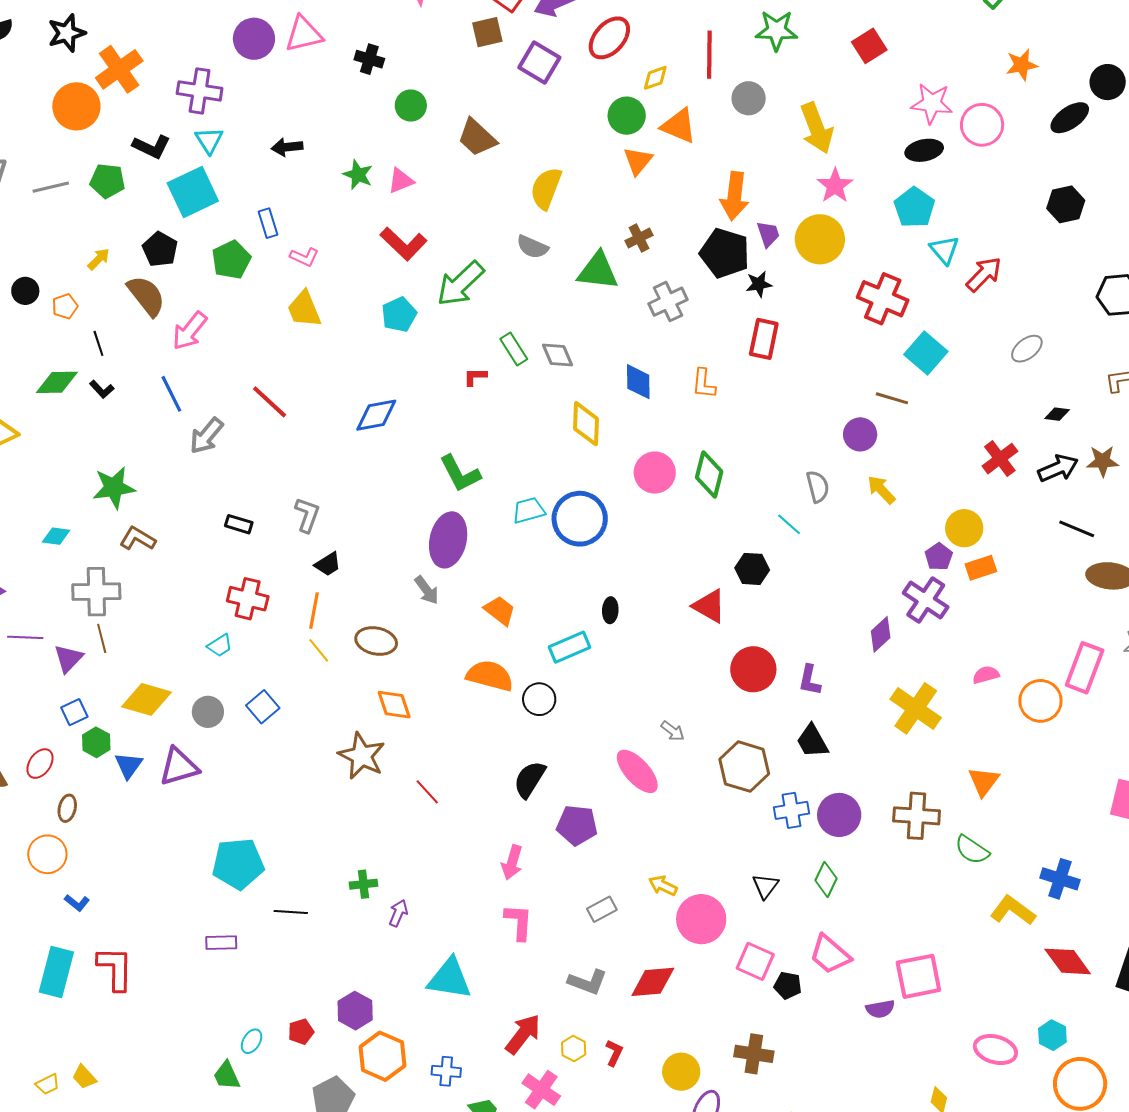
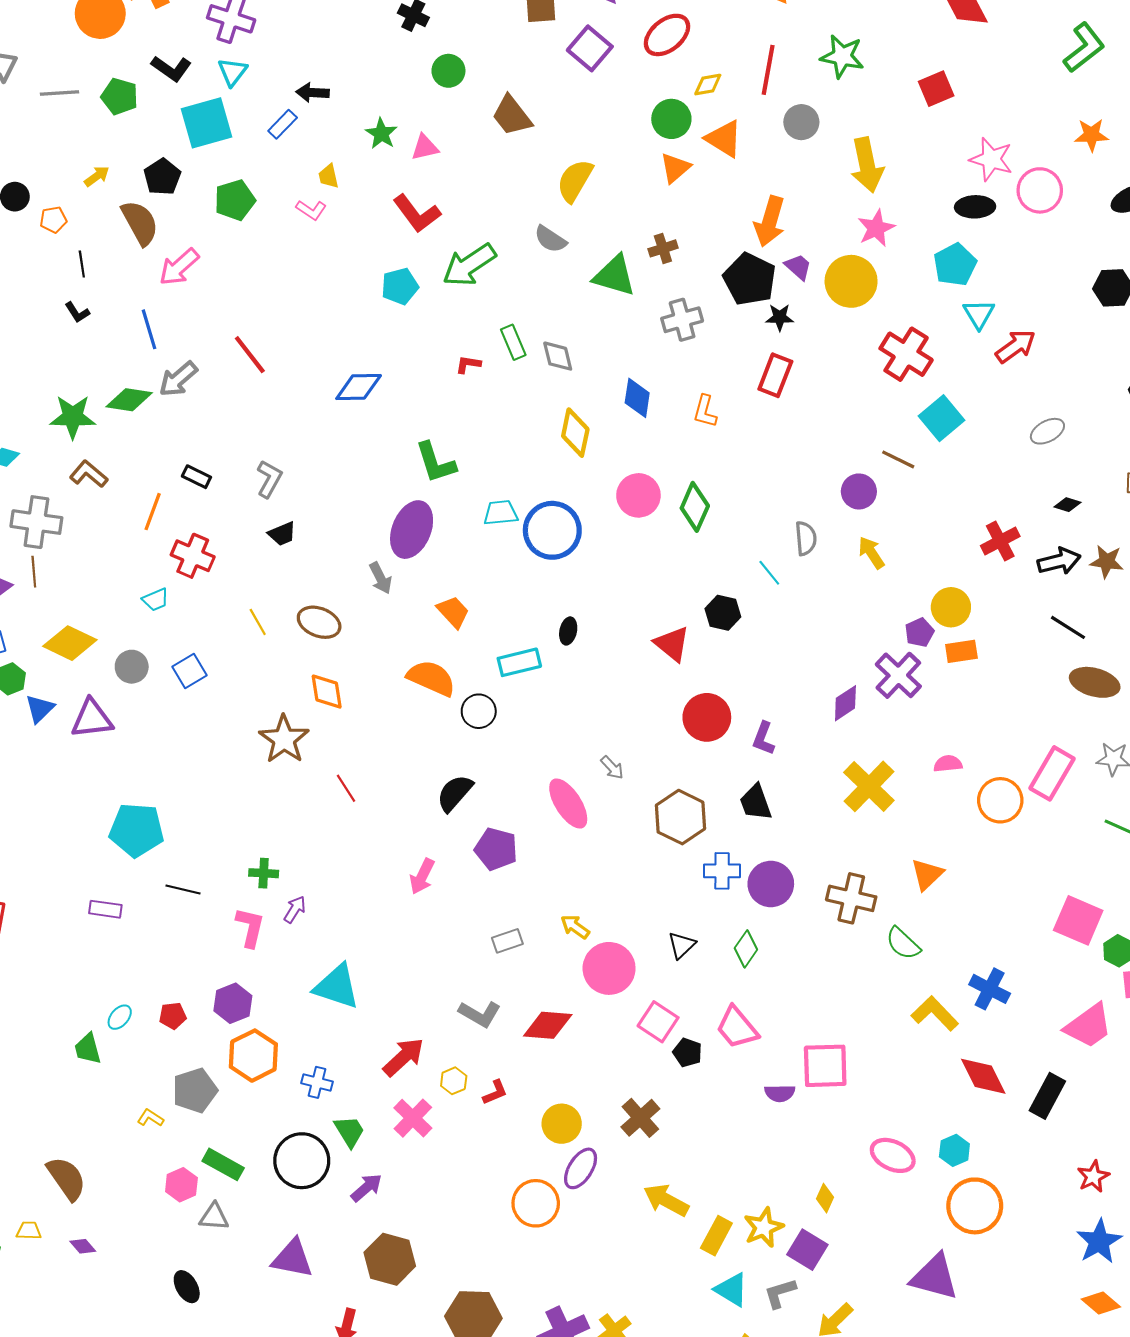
blue rectangle: (268, 223) -> (283, 124), moved, turned 52
purple trapezoid: (768, 234) -> (798, 267), turned -40
yellow trapezoid: (304, 309) -> (329, 176), moved, size x0.6
green diamond: (57, 382) -> (129, 400), moved
orange line: (314, 611) -> (153, 512), moved
pink L-shape: (519, 922) -> (250, 927), moved
red L-shape: (614, 1053) -> (495, 1092), turned 32
brown cross: (754, 1054) -> (640, 1118), turned 30

